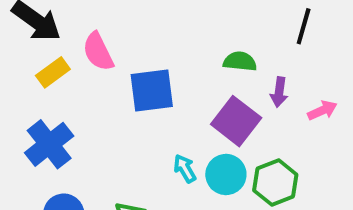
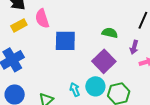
purple arrow: (279, 92) -> (134, 47), moved
cyan arrow: (185, 168) -> (75, 90), moved

